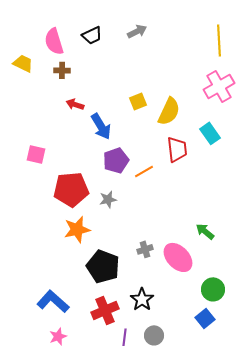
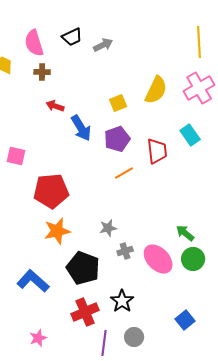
gray arrow: (137, 31) -> (103, 45), moved
yellow semicircle: (169, 111) -> (156, 90), moved
purple pentagon: (116, 160) -> (117, 139), moved
gray star: (108, 199) -> (108, 228), moved
green circle: (213, 289) -> (193, 259), moved
blue L-shape: (53, 301) -> (33, 281), moved

